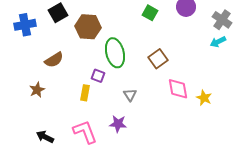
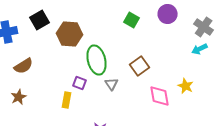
brown semicircle: (54, 60) -> (24, 66), moved
gray triangle: (130, 95) -> (112, 84), moved
yellow star: (204, 98) -> (186, 86), moved

